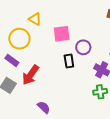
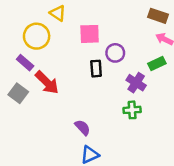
red arrow: (31, 75) -> (47, 82), turned -85
purple semicircle: (44, 107) -> (83, 128), moved

